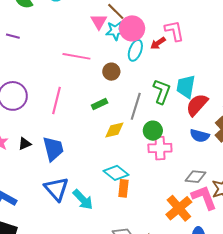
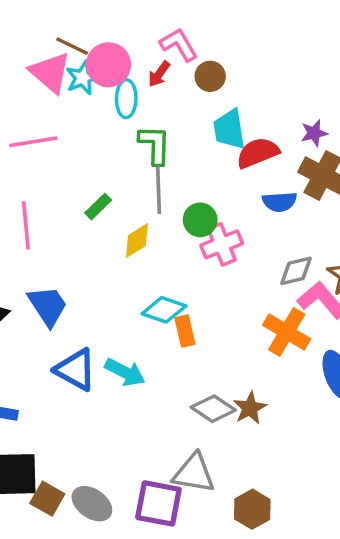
pink triangle: (99, 22) -> (50, 72), size x1.5
brown circle: (111, 72) -> (210, 76), moved
green L-shape: (162, 92) -> (155, 145), moved
red semicircle: (197, 105) -> (258, 153), turned 45

